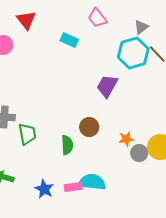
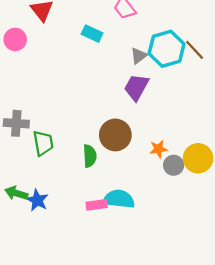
gray triangle: (141, 27) -> (139, 56), moved
brown circle: (89, 127) -> (115, 135), size x1.4
blue star: (44, 189) -> (37, 200), moved

